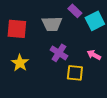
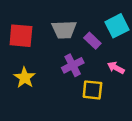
purple rectangle: (75, 11) -> (92, 41), moved
purple cross: (59, 53) -> (73, 65), turned 30

